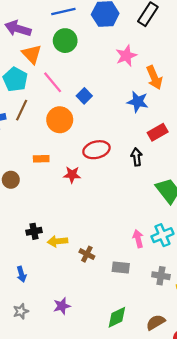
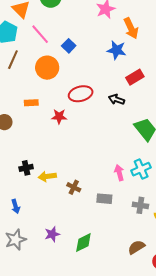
black arrow: (137, 157) -> (116, 99), turned -63
gray star: (21, 311) -> (16, 240), size x1.5
green diamond: (117, 317) -> (83, 242), moved

